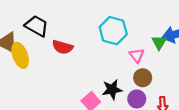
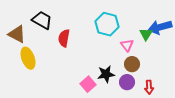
red semicircle: (63, 47) -> (64, 38), turned 84
yellow ellipse: (20, 55) -> (28, 58), moved

